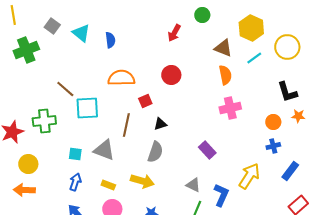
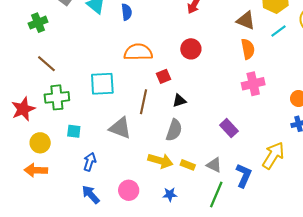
green cross: (26, 50) -> (38, 23), size x0.7
brown line: (65, 89) -> (46, 64), moved
cyan square: (75, 154) -> (74, 131), moved
yellow rectangle: (108, 185) -> (188, 165), moved

